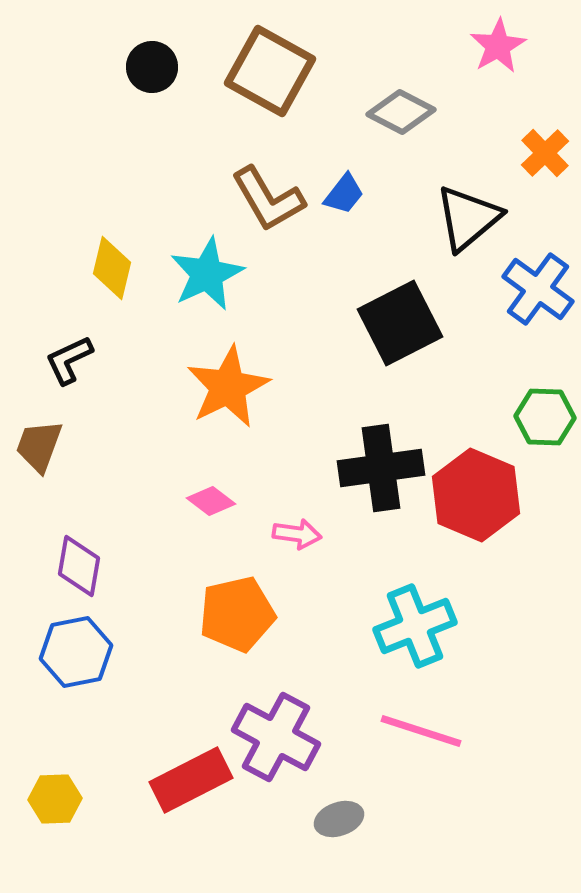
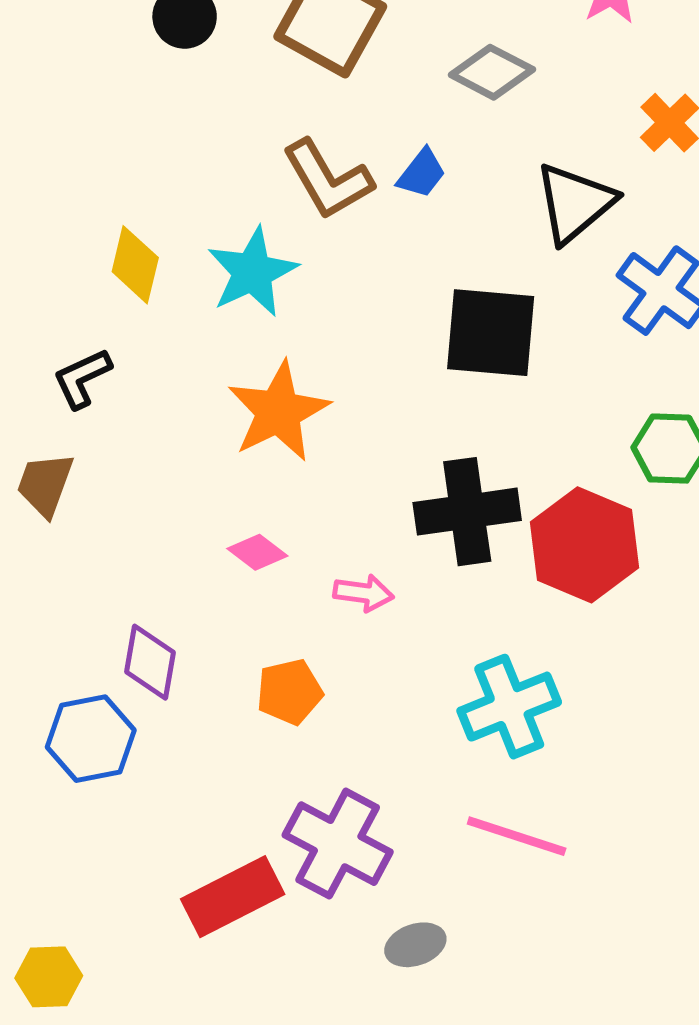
black square: (400, 323) -> (491, 333), turned 32
purple diamond: (79, 566) -> (150, 662), moved
orange pentagon: (237, 614) -> (289, 692), size x0.7
yellow hexagon: (55, 799) -> (49, 977), moved

